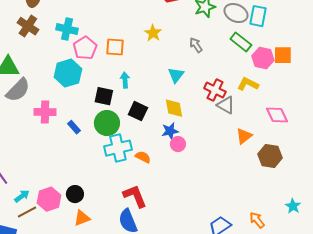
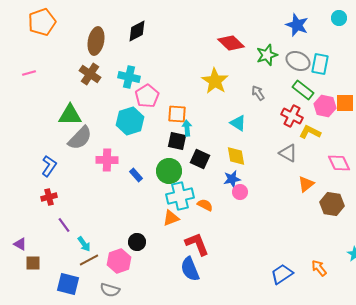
yellow star: (153, 33) -> (215, 81), size x1.5
orange square: (115, 47) -> (177, 114), moved
cyan triangle: (176, 75) -> (238, 123), turned -36
red cross: (215, 90) -> (292, 116), moved
black square: (104, 96) -> (177, 141), moved
cyan arrow: (22, 196) -> (84, 244), turned 91
pink hexagon: (49, 199) -> (119, 261), moved
orange triangle: (82, 218) -> (171, 218), moved

